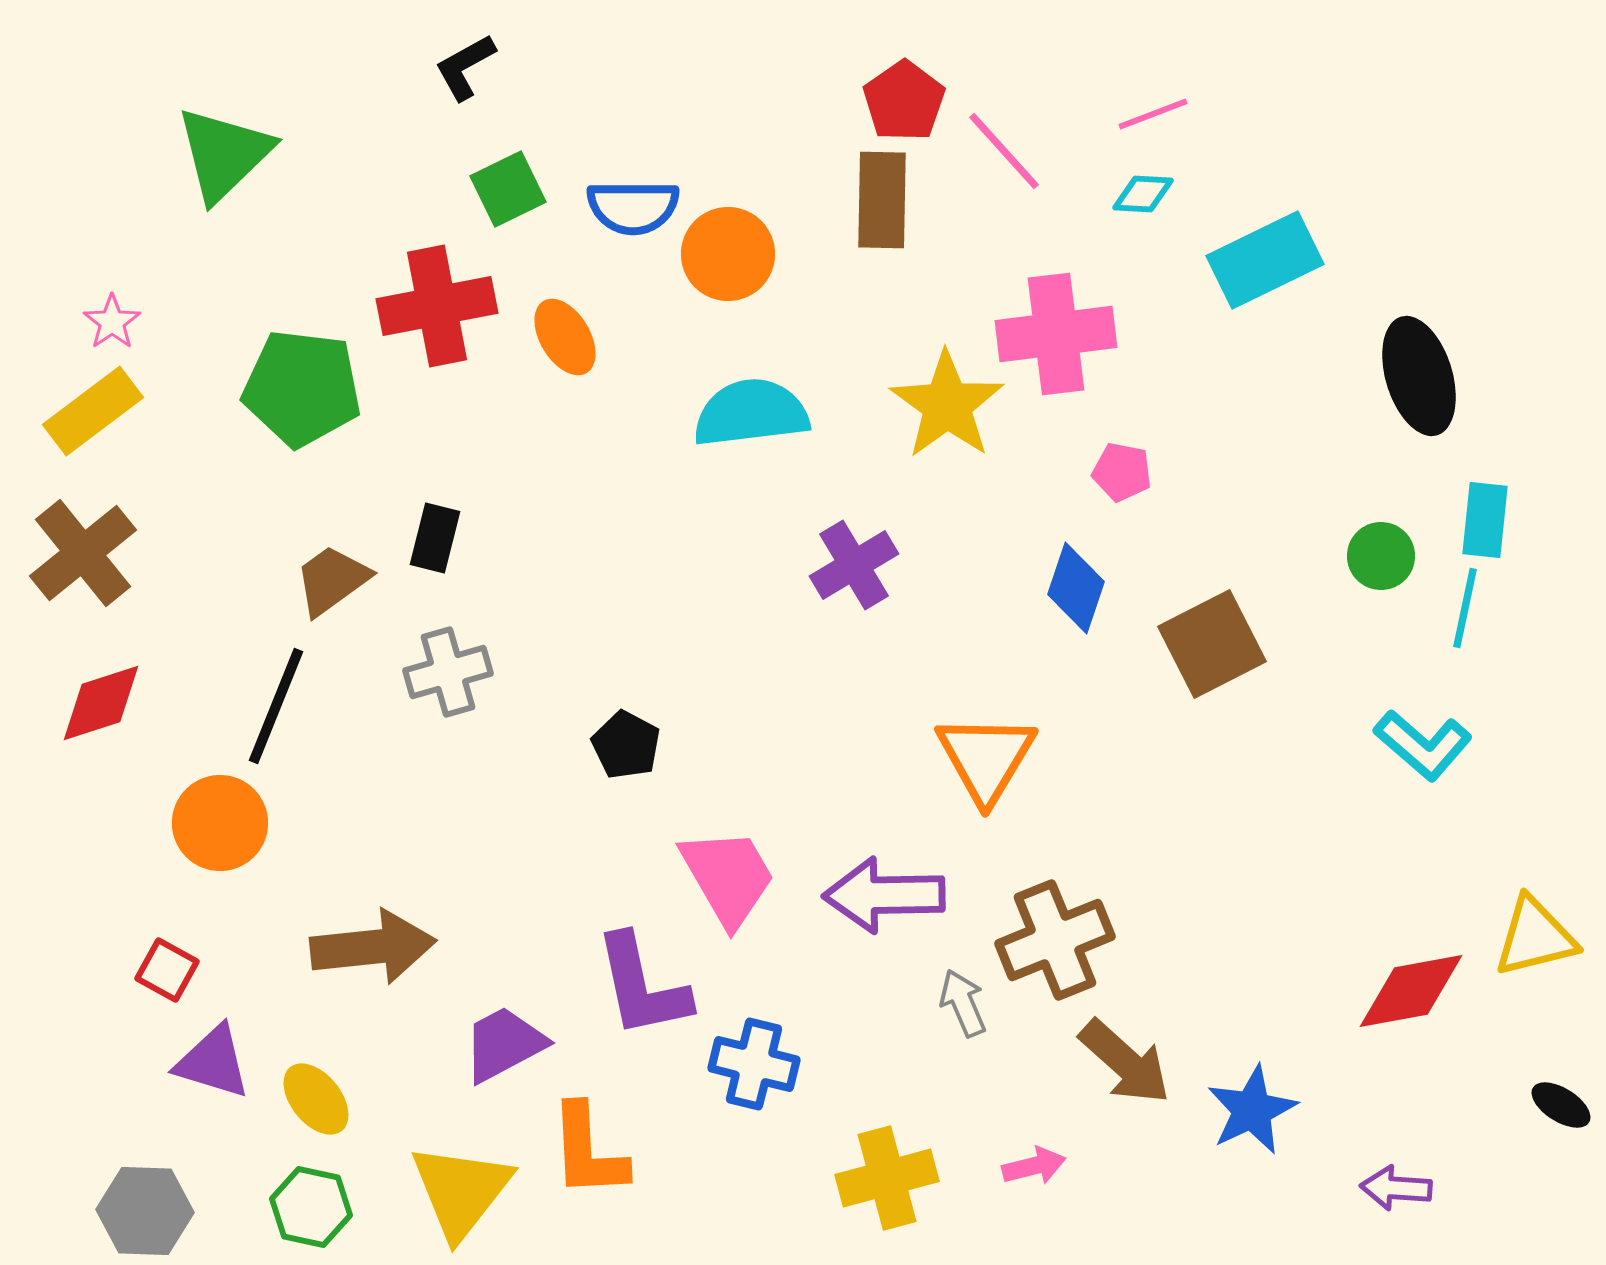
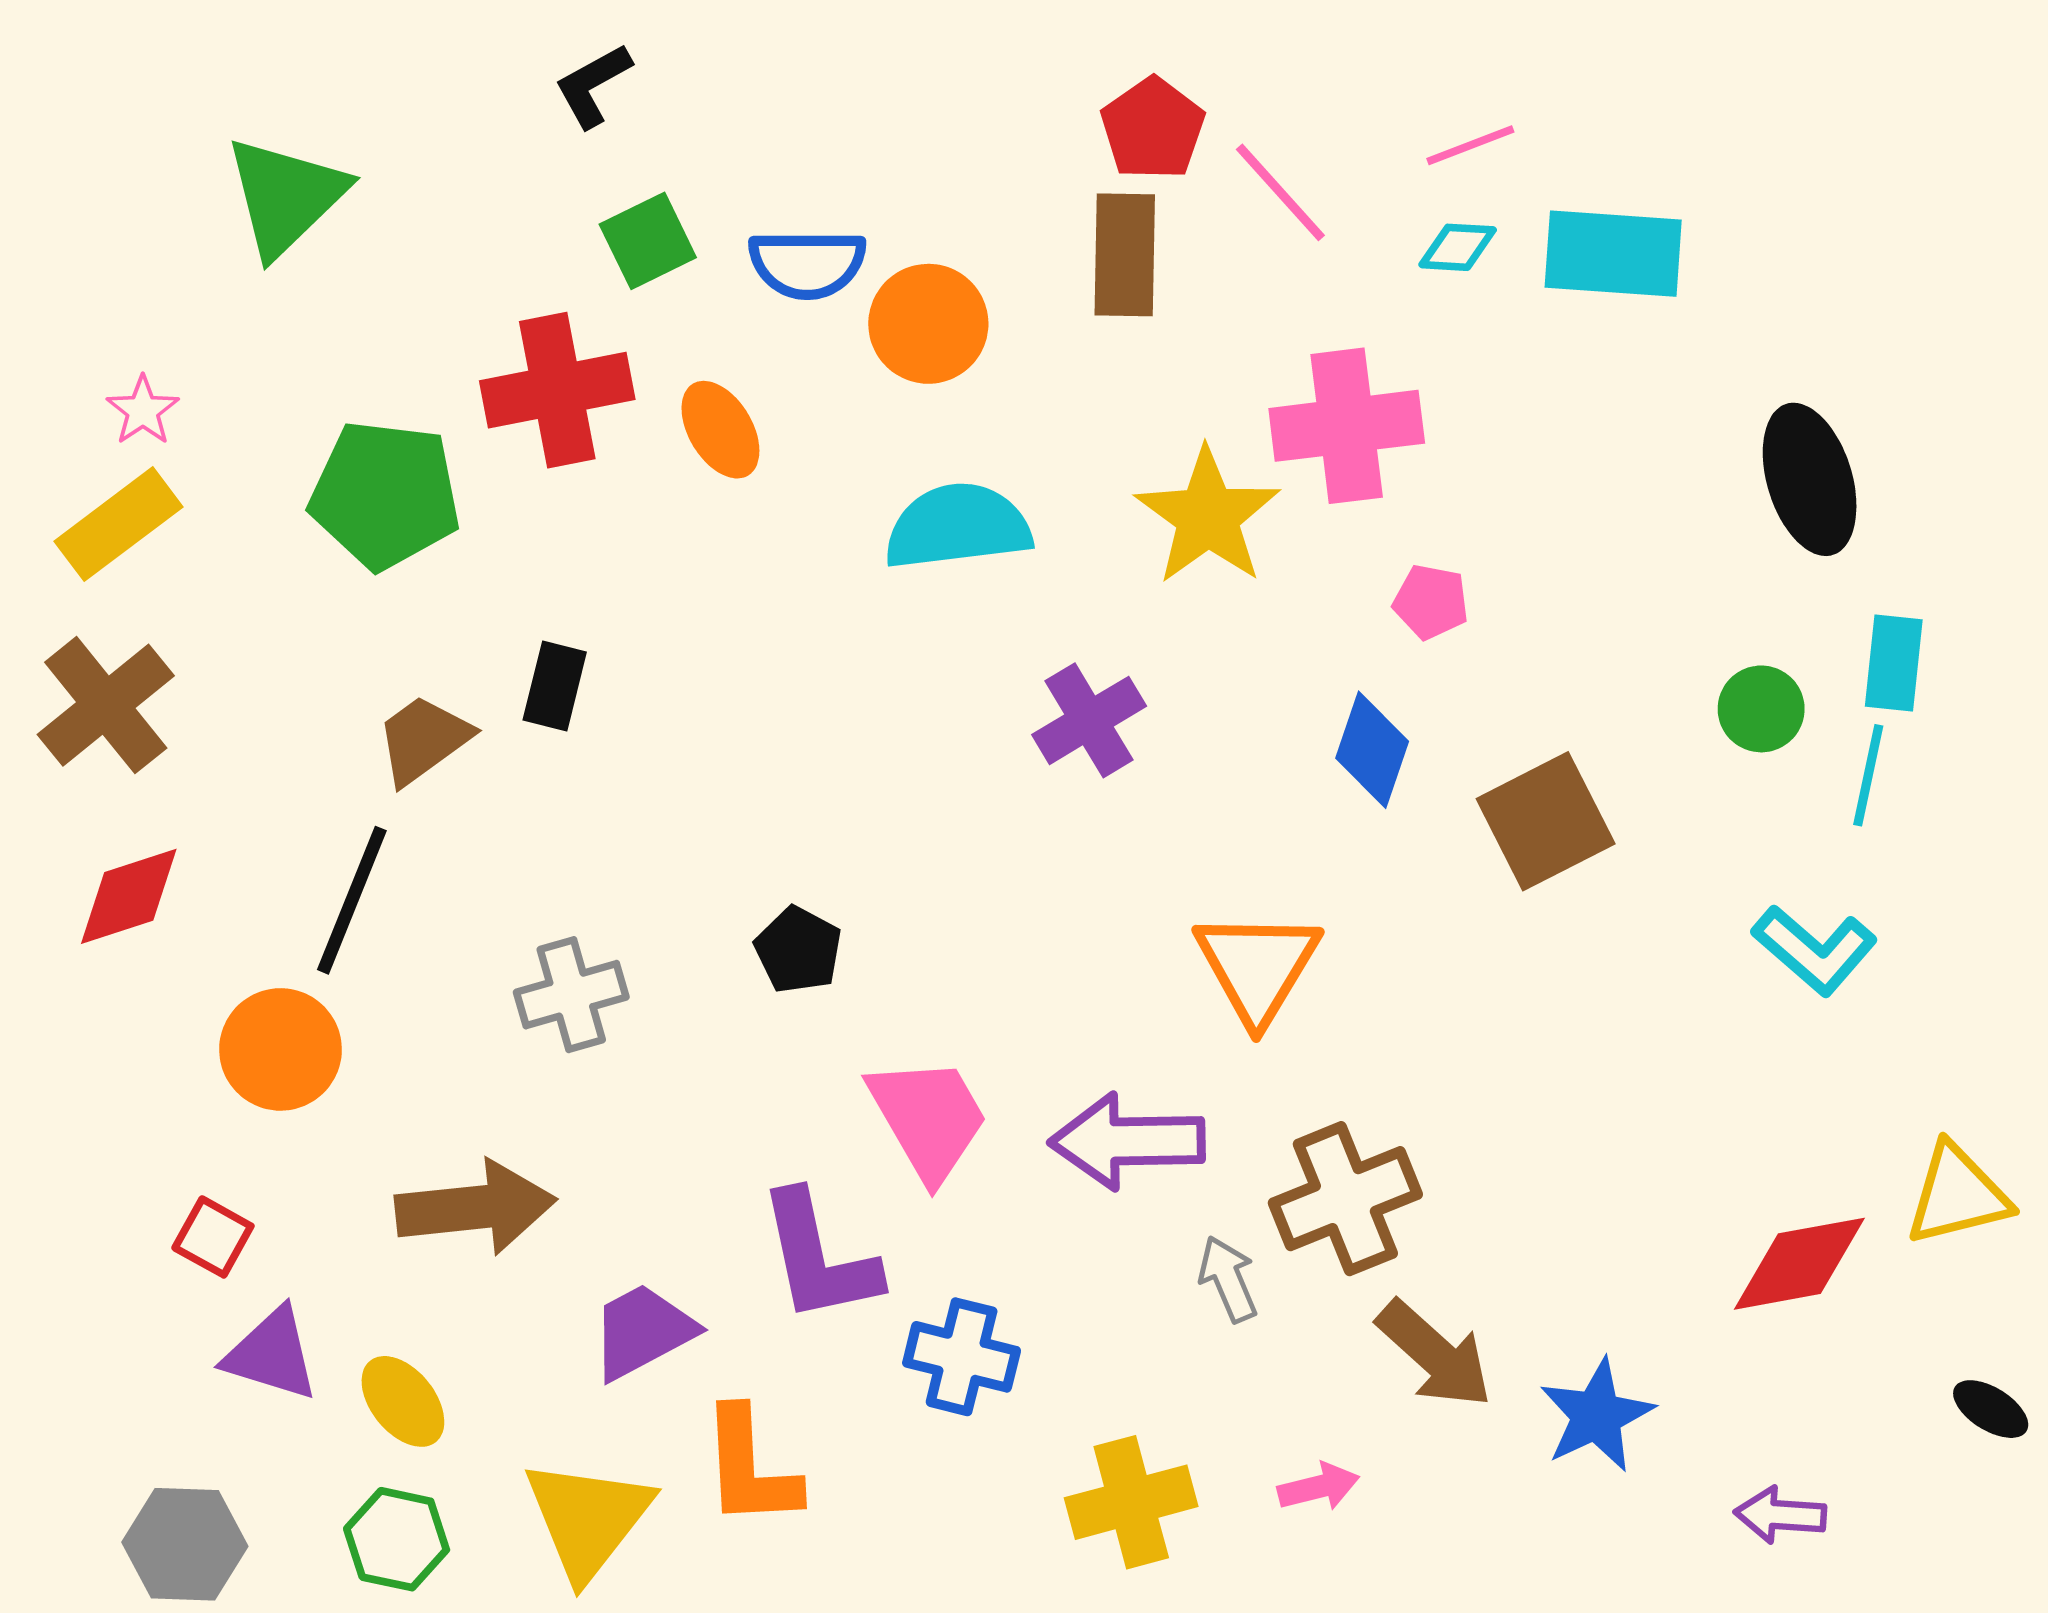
cyan rectangle: (1265, 260) -> (1613, 254), moved, turned 30
gray cross: (448, 672) -> (571, 995), moved

